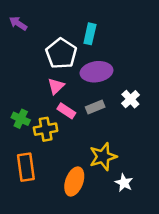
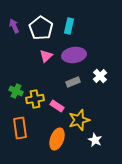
purple arrow: (18, 23) -> (14, 26), moved, turned 32
white pentagon: (61, 53) -> (41, 28), moved
pink triangle: (56, 86) -> (46, 56), moved
pink rectangle: (66, 111) -> (57, 106), moved

